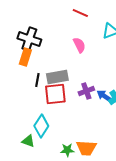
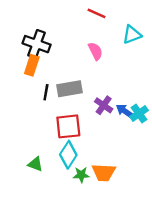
purple cross: (86, 91) -> (104, 105), turned -35
red square: (55, 94) -> (68, 126), moved
cyan diamond: (41, 126) -> (68, 155), moved

